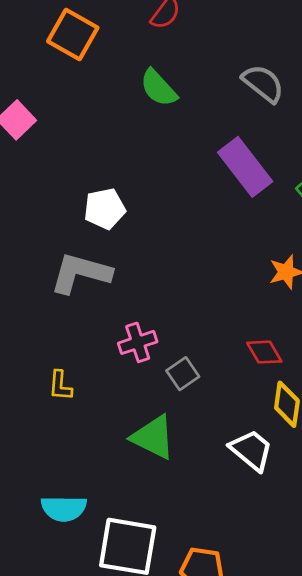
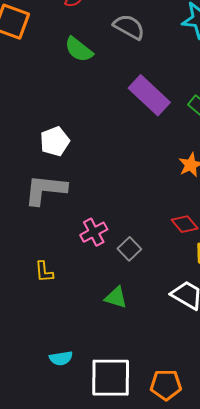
gray semicircle: (263, 83) -> (129, 27), moved
green triangle: (153, 437) -> (116, 297), size x0.7
cyan semicircle: (64, 508) -> (61, 358), size x0.7

